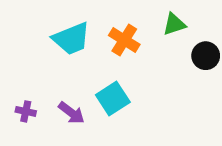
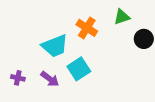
cyan trapezoid: (71, 39) -> (55, 46), moved

